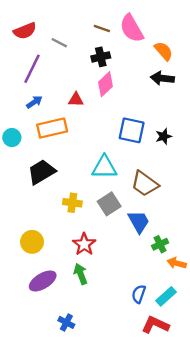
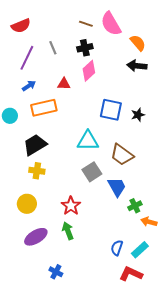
gray line: (59, 43) -> (53, 48), moved, turned 40
yellow cross: (72, 203) -> (37, 171), moved

